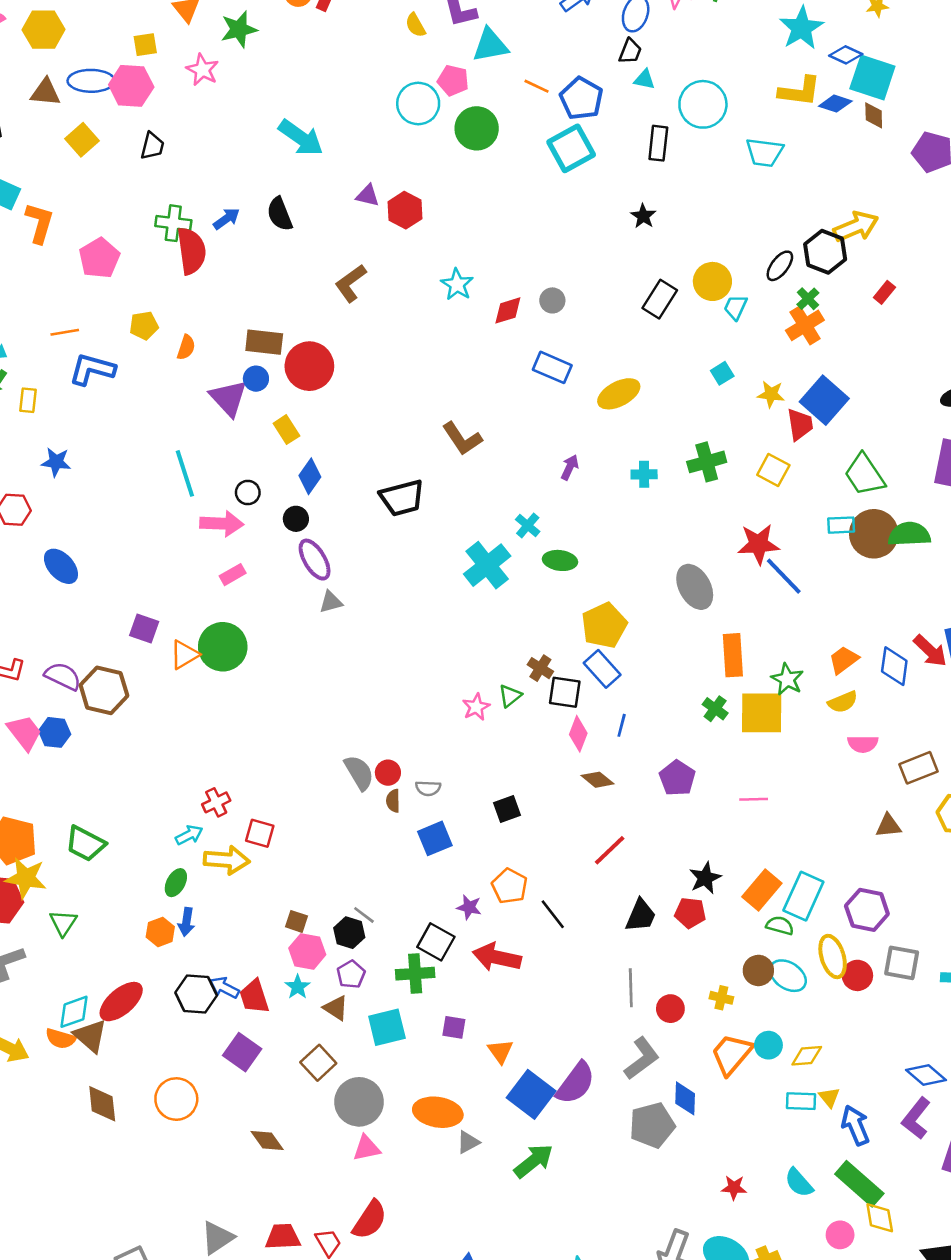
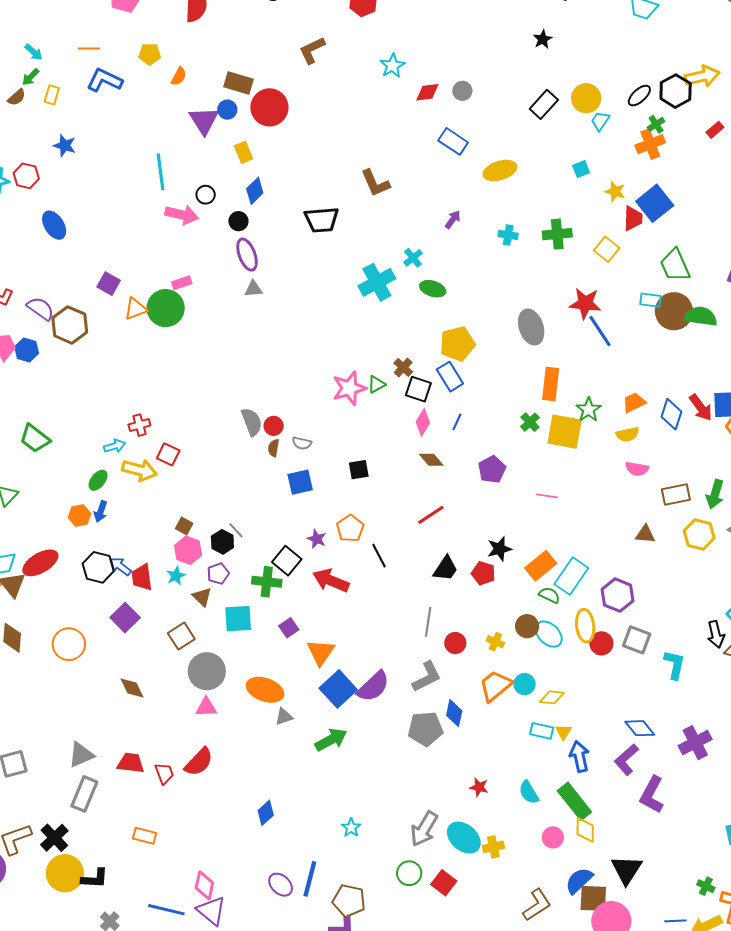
pink rectangle: (233, 575) -> (182, 283), moved
pink star: (476, 707) -> (349, 388), size x1.6
purple square: (454, 1027) -> (289, 628), turned 36
orange triangle: (500, 1051) -> (321, 652), size x1.4

